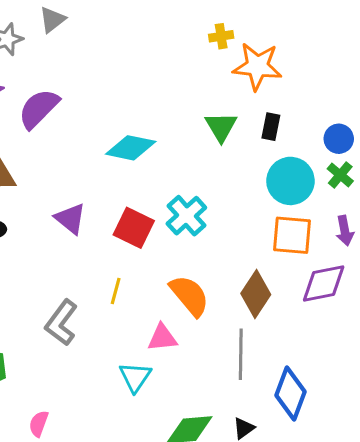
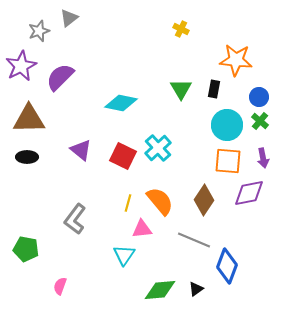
yellow cross: (221, 36) -> (181, 29), turned 35
orange star: (257, 66) -> (236, 60), moved
yellow line: (116, 291) -> (128, 203), moved
gray line: (241, 354) -> (194, 240), turned -68

